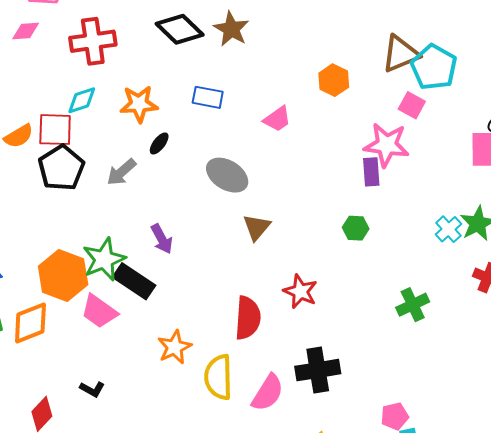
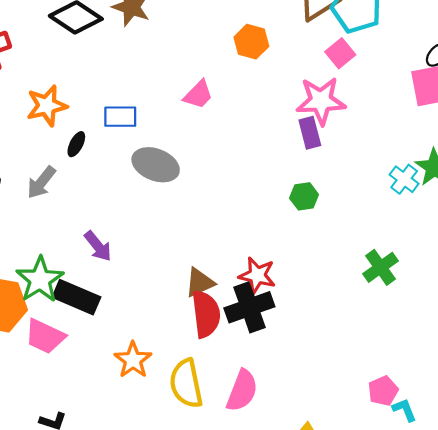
blue rectangle: (208, 97) -> (120, 117), moved
pink square: (412, 105) -> (340, 53), turned 32
brown triangle: (257, 227) -> (200, 283), moved, turned 36
black cross: (318, 370) -> (249, 307), moved

